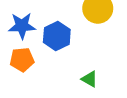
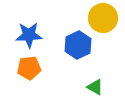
blue hexagon: (57, 36) -> (78, 45), moved

